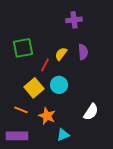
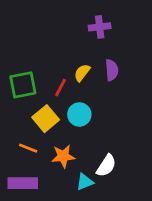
green square: (23, 48) -> (23, 85), moved
white semicircle: (91, 112) -> (106, 166), moved
orange star: (47, 116) -> (63, 156), turned -30

